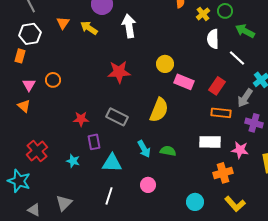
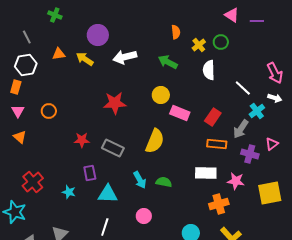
orange triangle: (63, 23) -> (59, 54), turned 48
white arrow: (129, 26) -> (125, 57), turned -95
green arrow: (245, 31) -> (168, 62), moved
white line: (237, 58) -> (243, 88), moved
pink triangle: (29, 85) -> (18, 111), moved
red star: (81, 119) -> (82, 140), moved

